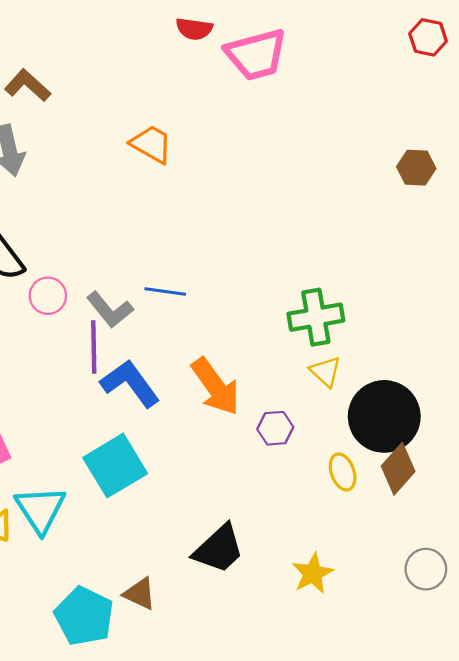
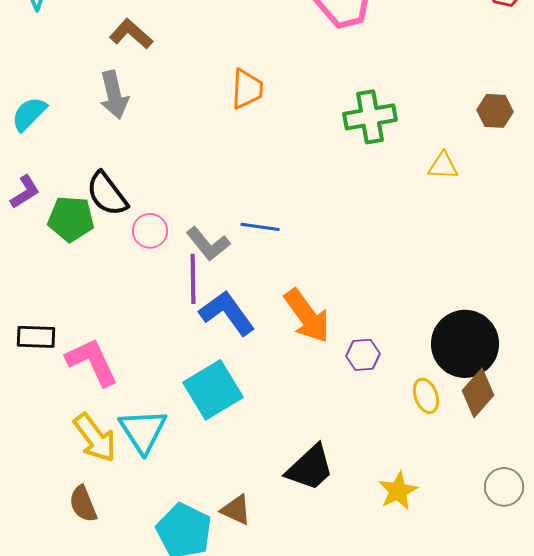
orange trapezoid: (151, 144) -> (247, 89), turned 63
green cross: (316, 317) -> (370, 117), moved
yellow triangle: (325, 372) -> (443, 166), moved, turned -40

